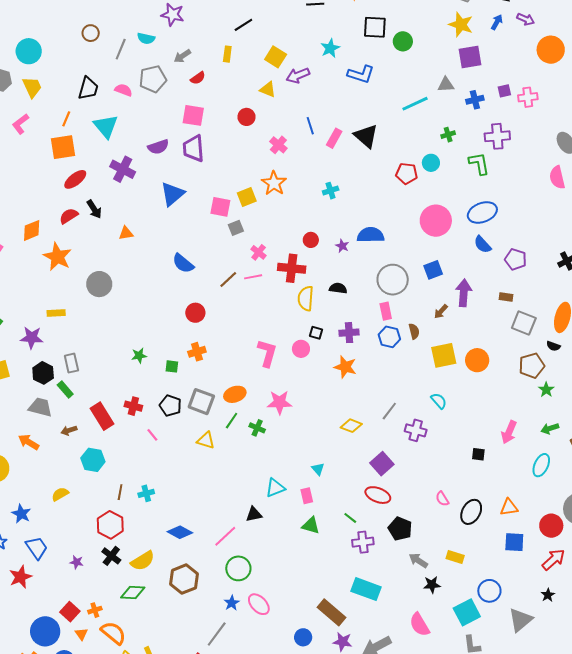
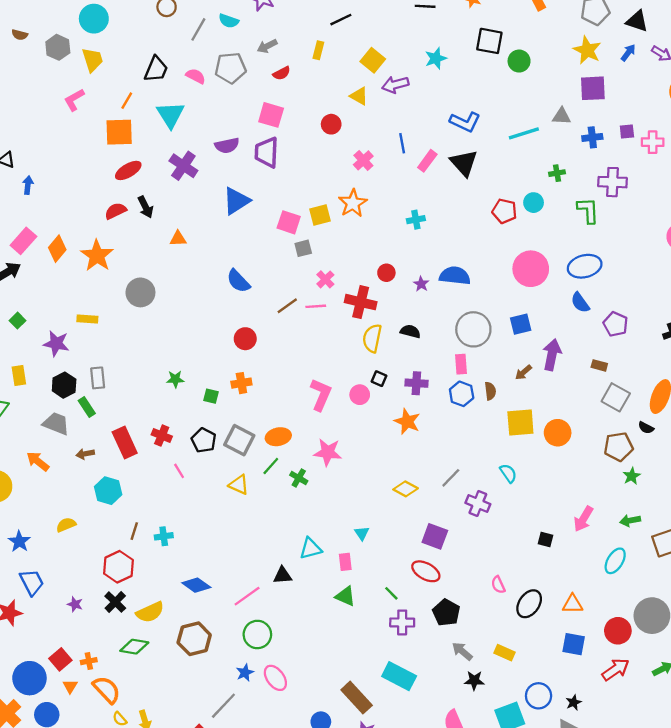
blue L-shape: (361, 74) -> (465, 122), moved
orange diamond: (32, 230) -> (57, 249), moved, turned -35
purple square: (382, 464) -> (435, 536), turned -35
black star: (548, 595) -> (574, 702), moved

